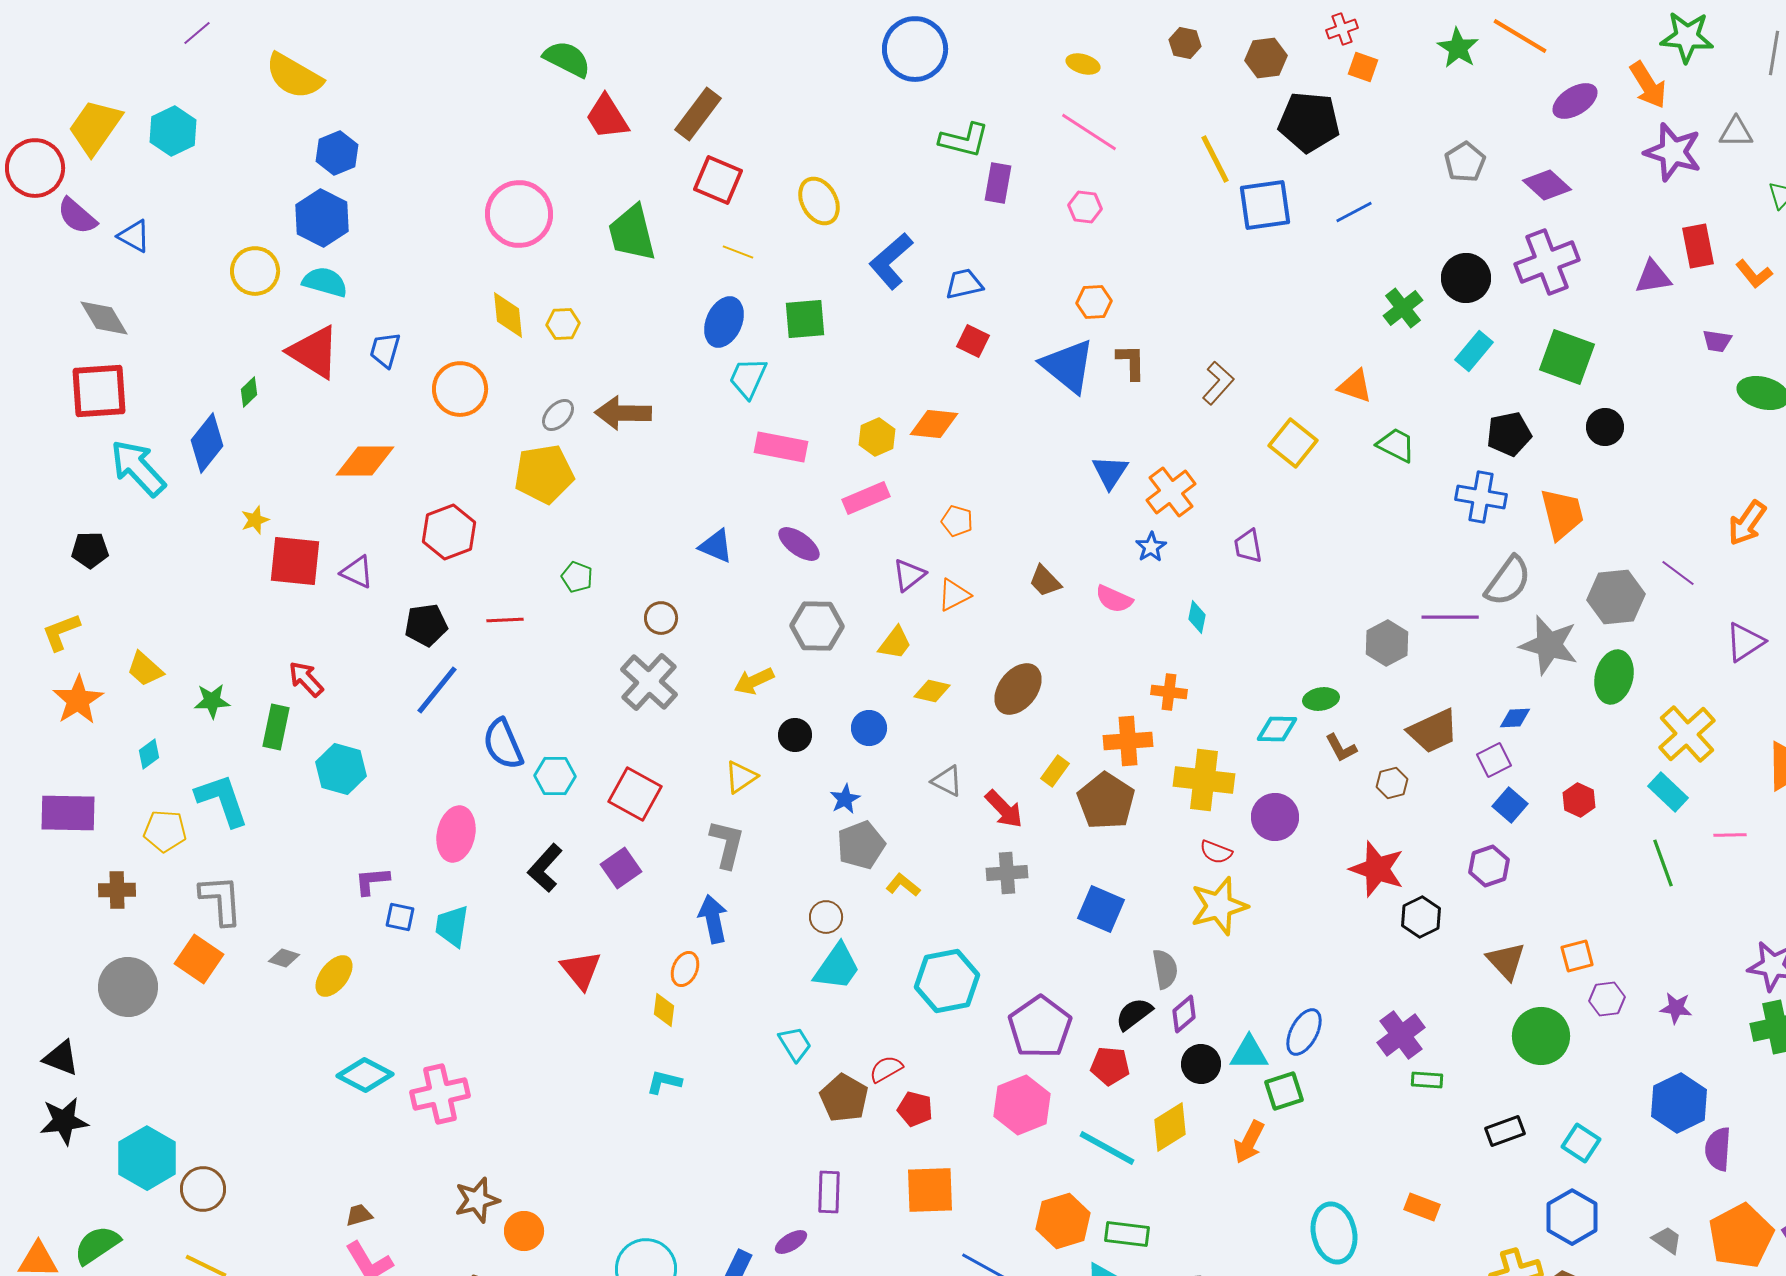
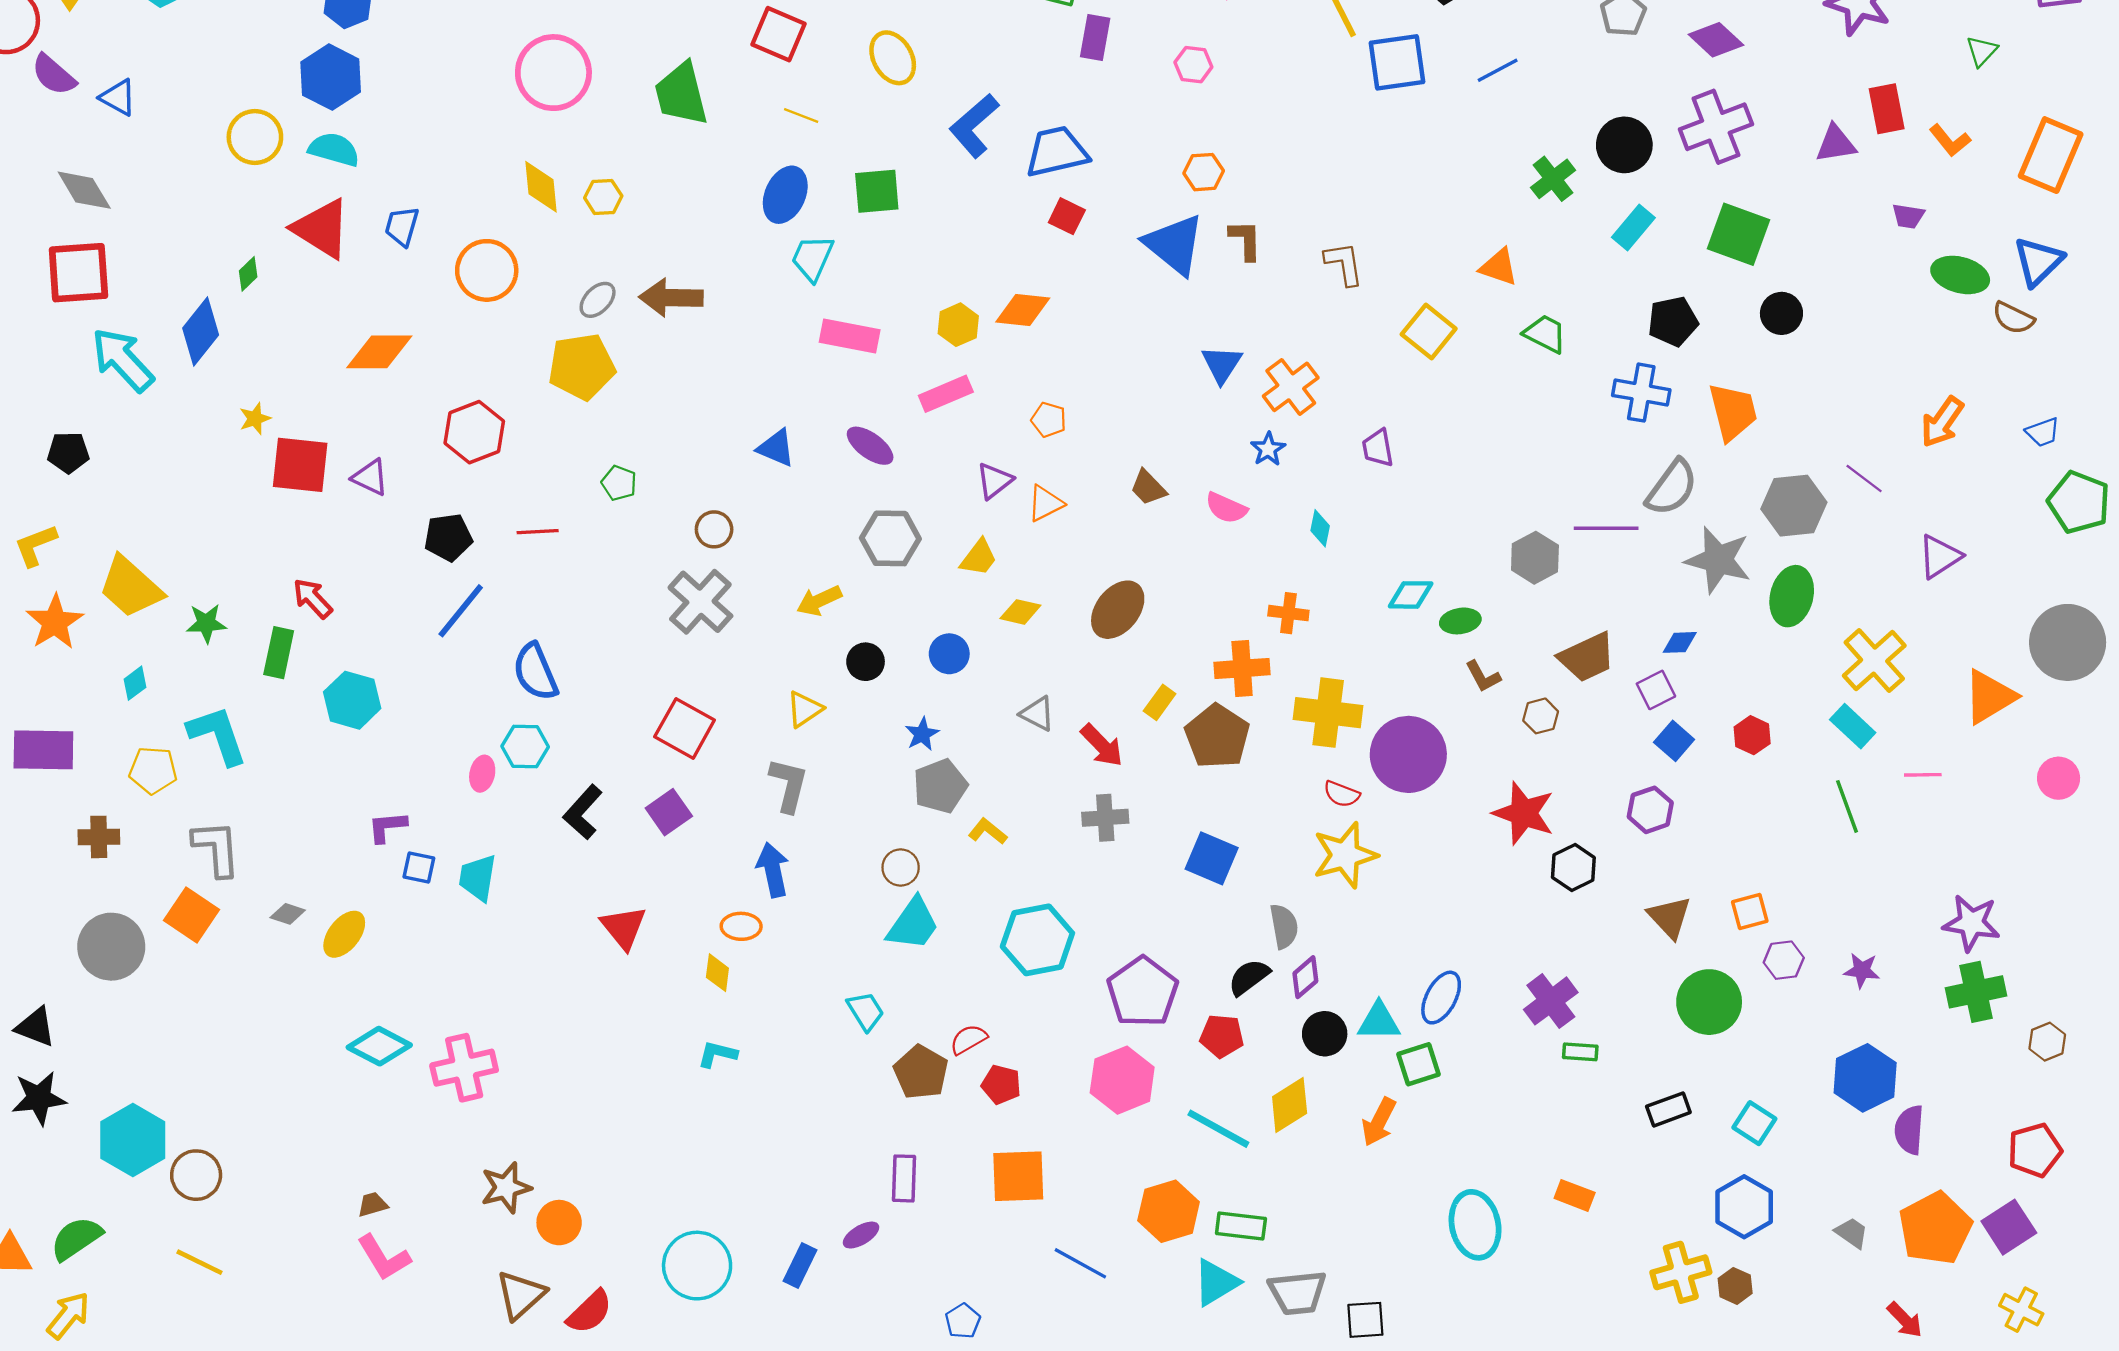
blue trapezoid: (964, 284) -> (1057, 152), size x1.5
brown L-shape: (1218, 383) -> (1344, 264), turned -51
yellow trapezoid: (145, 669) -> (131, 587), size x1.6
cyan diamond: (1277, 729) -> (1411, 595), moved
cyan hexagon: (555, 776) -> (525, 747), moved
purple circle: (1275, 817) -> (1408, 754), size x1.4
pink ellipse: (456, 834) -> (482, 774), size x0.6
orange ellipse: (685, 969) -> (741, 926), turned 68

